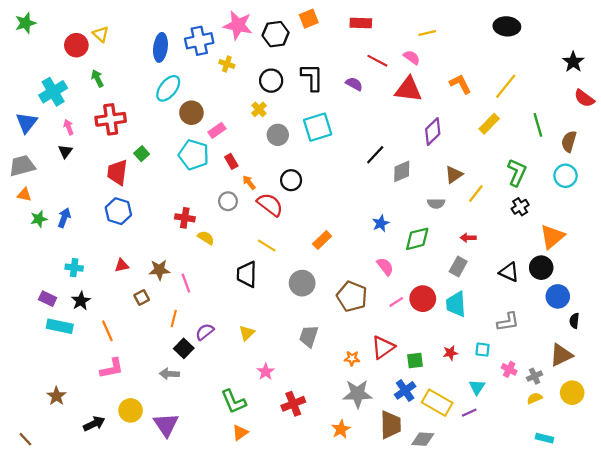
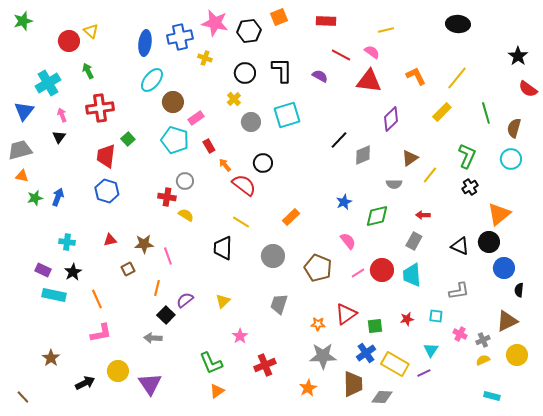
gray circle: (228, 201) -> (185, 181), moved

